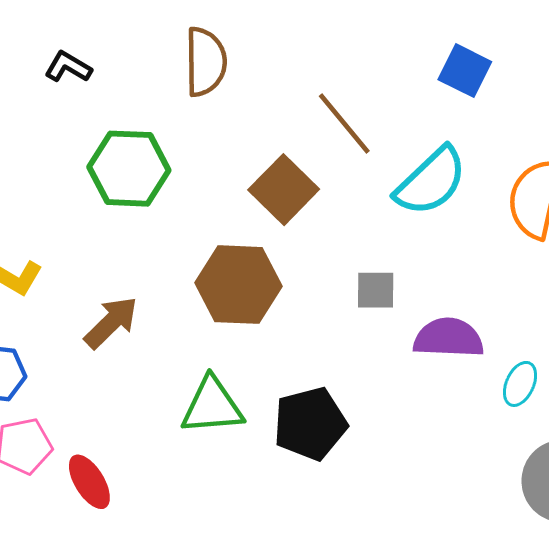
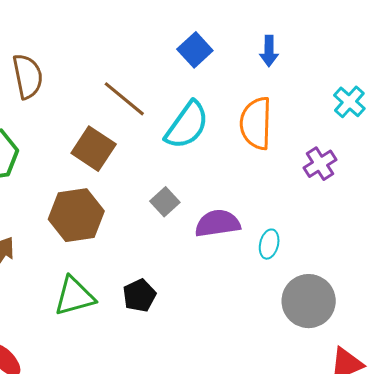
blue square: (465, 71) -> (195, 50), turned 32
gray square: (376, 290) -> (165, 202), turned -32
black pentagon: (310, 424) -> (139, 295), size x0.7

